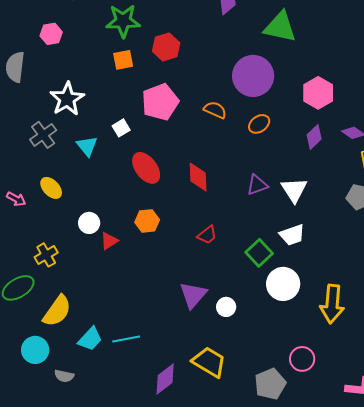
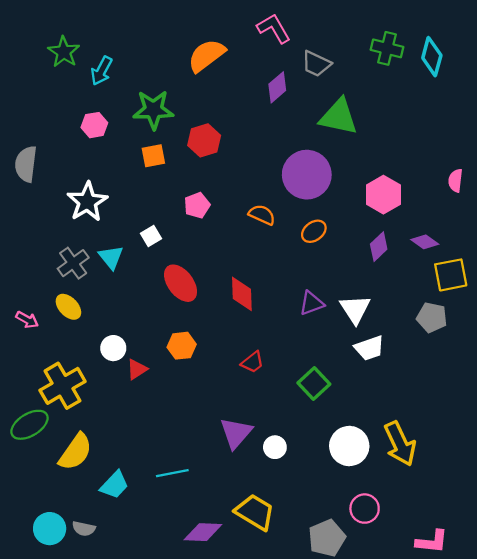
pink hexagon: (51, 34) -> (94, 125), moved
pink pentagon: (160, 102) -> (197, 205), size x0.6
gray cross: (43, 135) -> (73, 263), moved
white trapezoid: (292, 235) -> (369, 348), moved
yellow cross: (46, 255) -> (63, 386), size x1.6
white circle: (283, 284) -> (349, 446), moved
yellow arrow: (332, 304) -> (400, 444), turned -30
cyan line: (126, 339) -> (172, 473), moved
cyan circle: (35, 350) -> (50, 529), moved
purple diamond: (165, 379) -> (203, 532), turned 40

